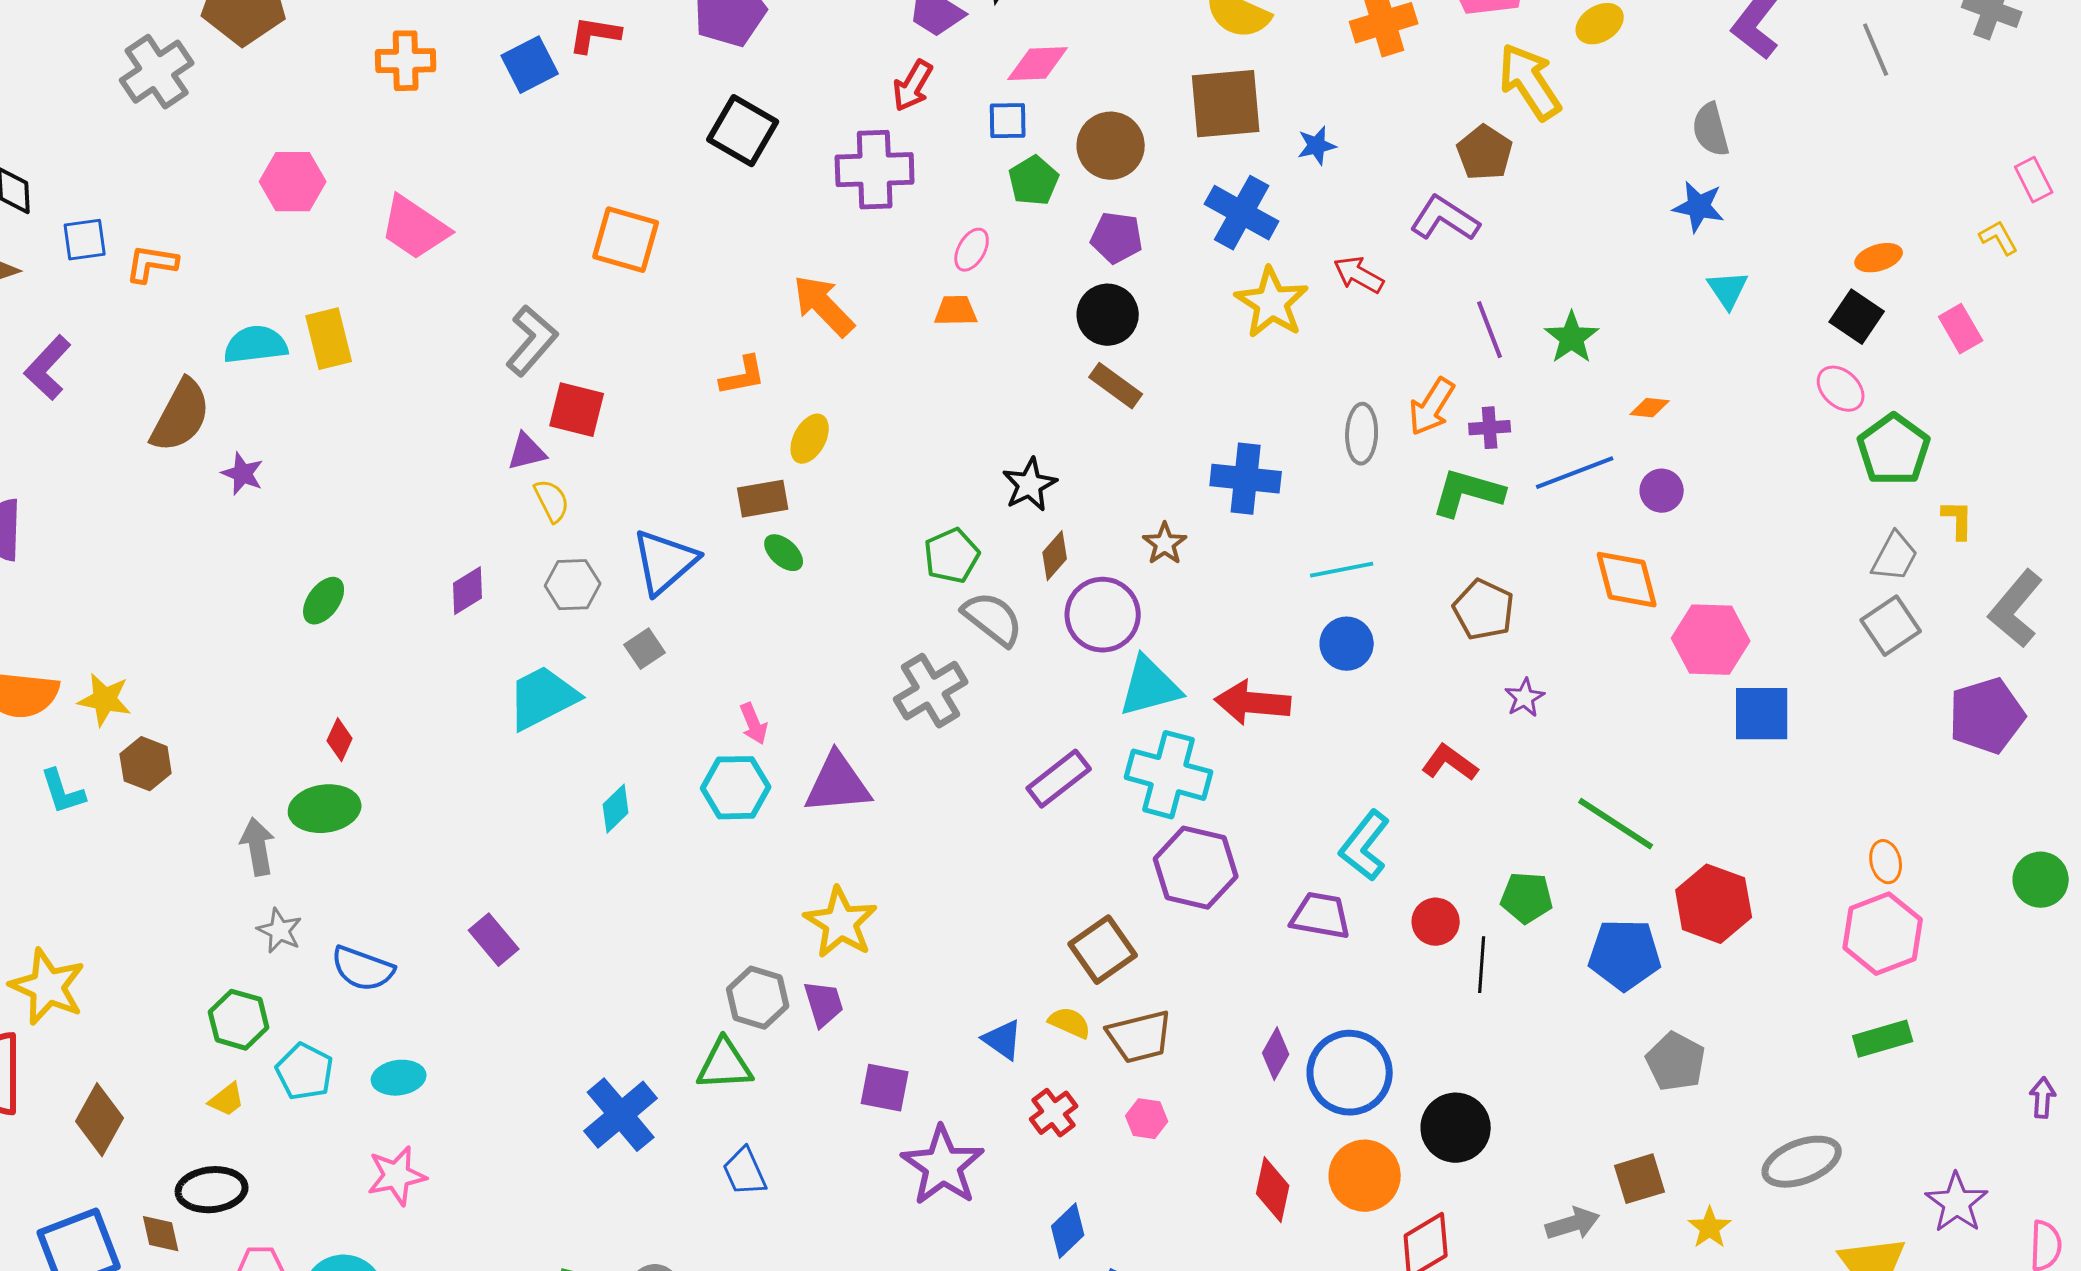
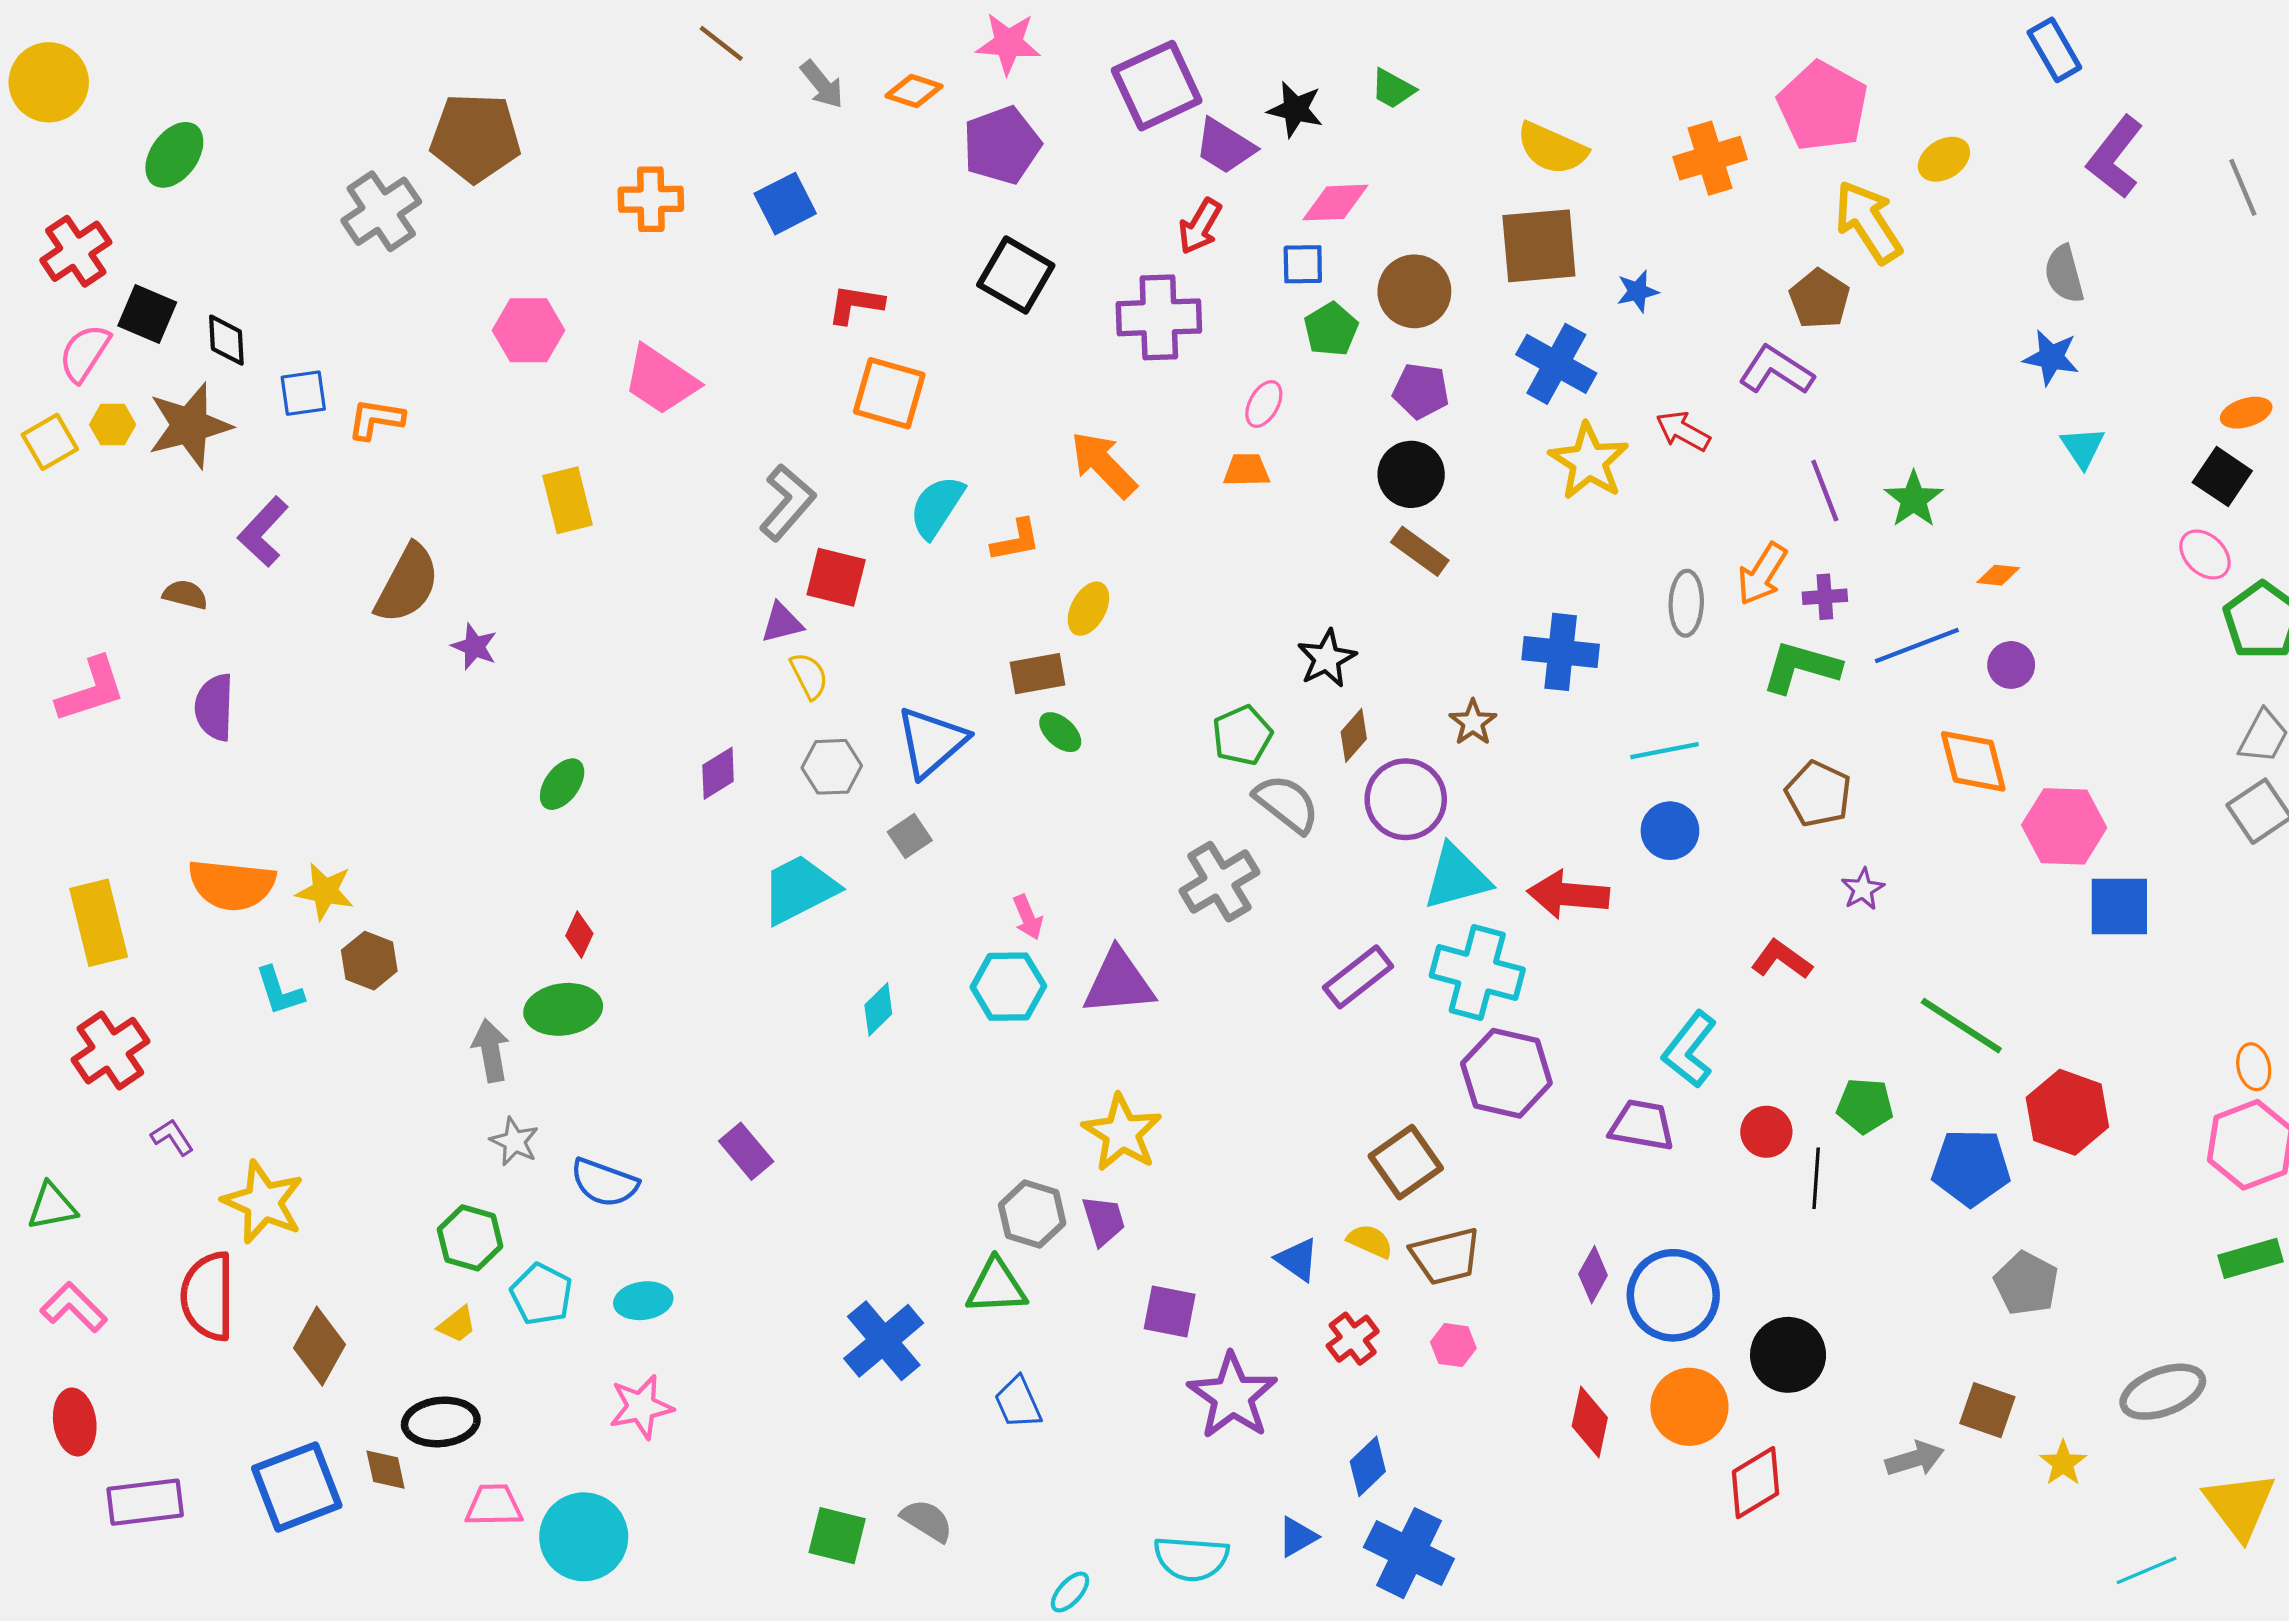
red L-shape: (595, 35) -> (856, 304), moved
cyan semicircle: (256, 345) -> (937, 507), moved, turned -50
brown square: (1640, 1179) -> (1987, 1410), turned 36

